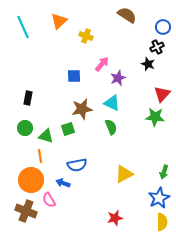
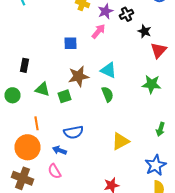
black cross: (157, 47) -> (126, 14), moved
purple star: (118, 78) -> (106, 11), moved
red triangle: (162, 94) -> (158, 50), moved
green circle: (25, 128) -> (12, 95), moved
green triangle: (46, 136) -> (42, 89), moved
green arrow: (164, 172) -> (160, 129), moved
pink semicircle: (49, 200) -> (54, 171), moved

